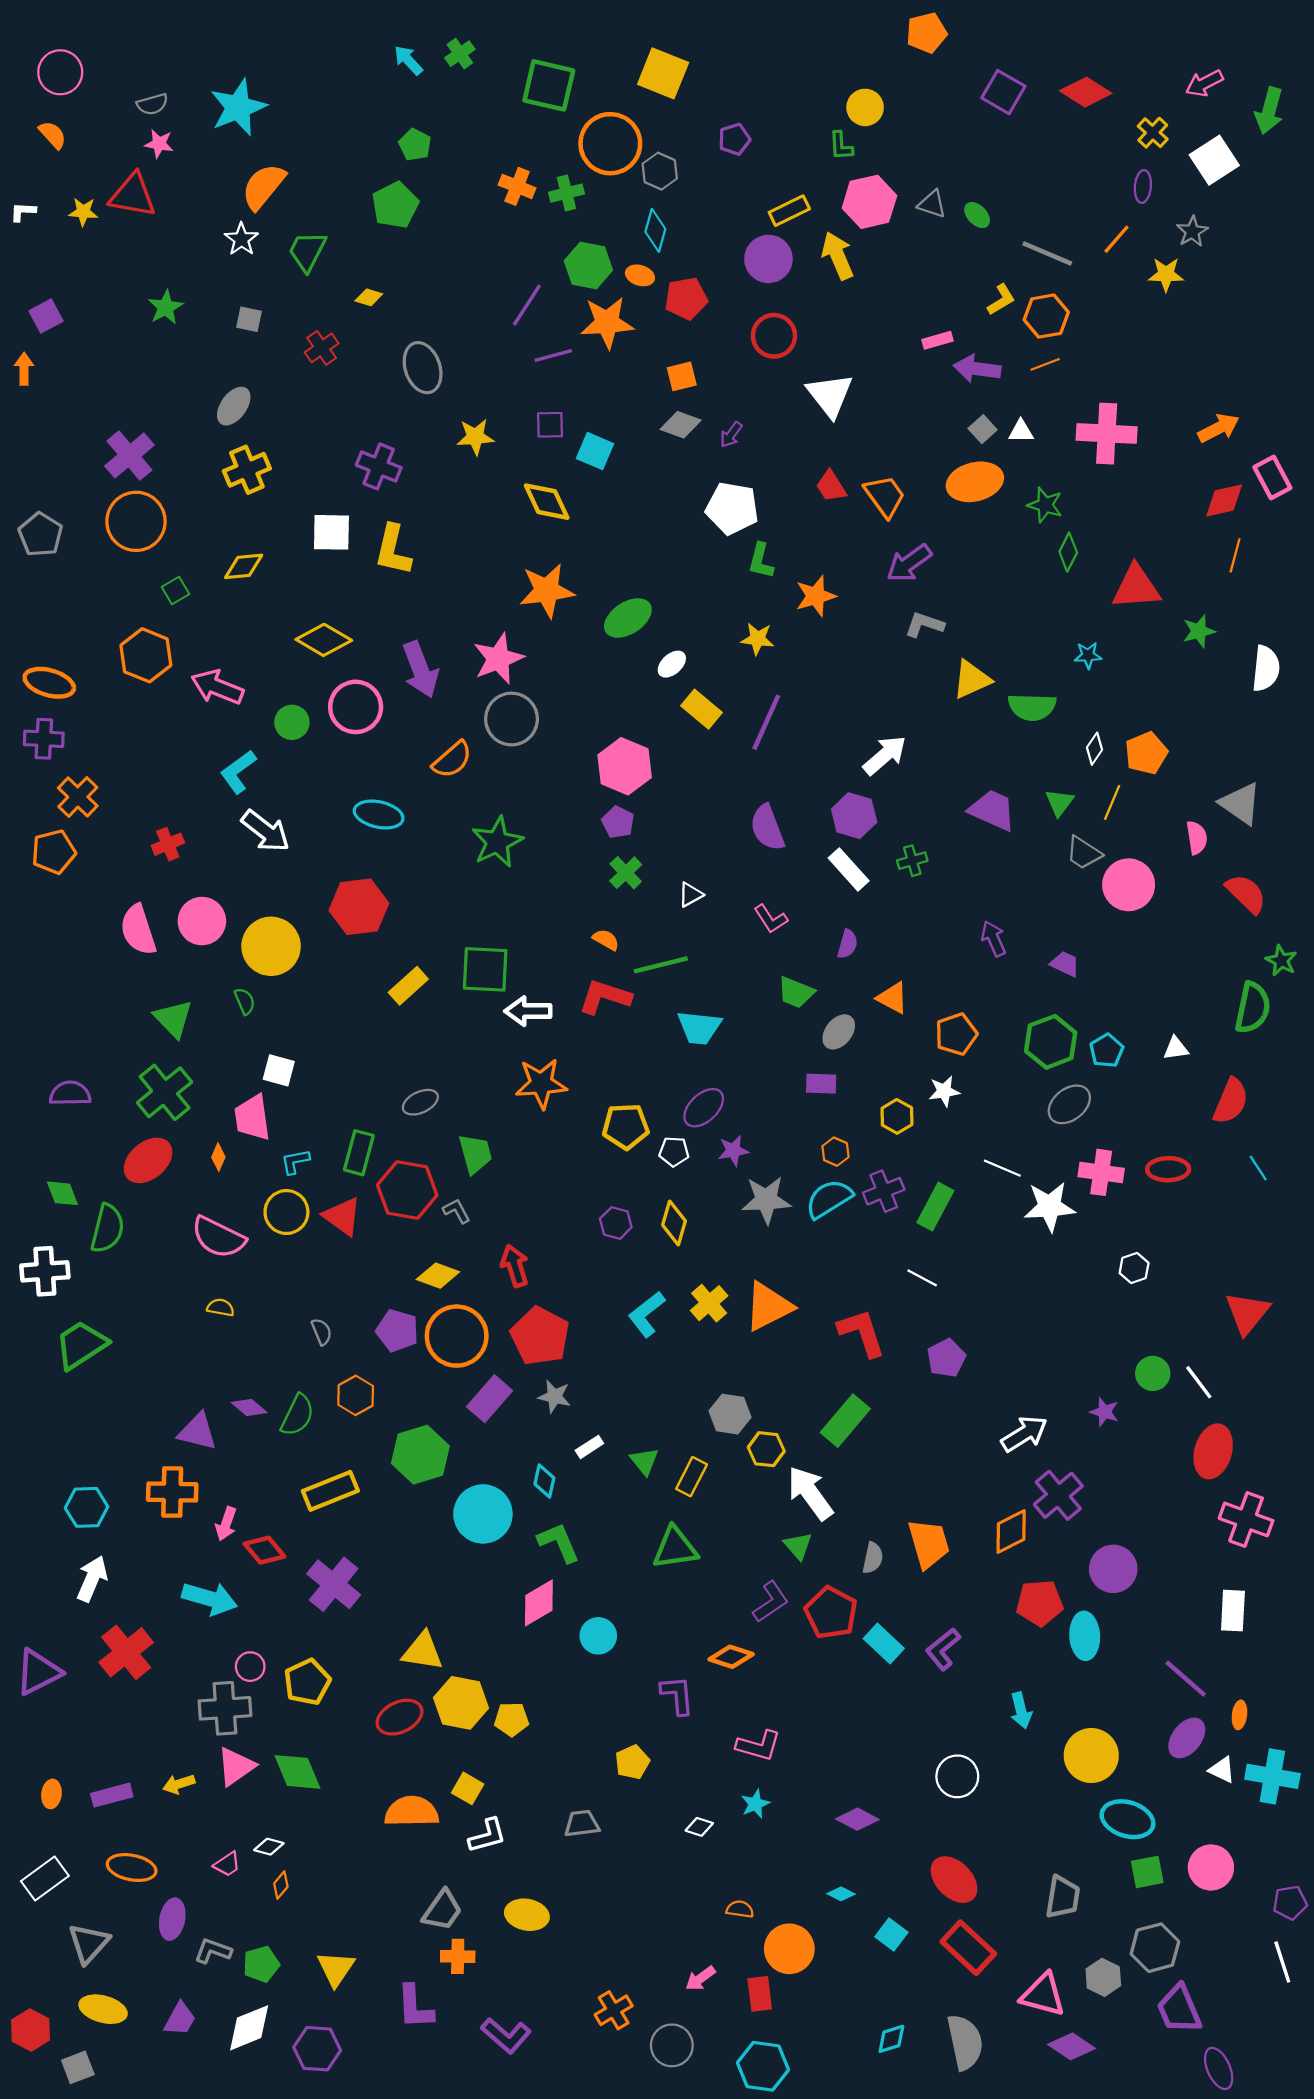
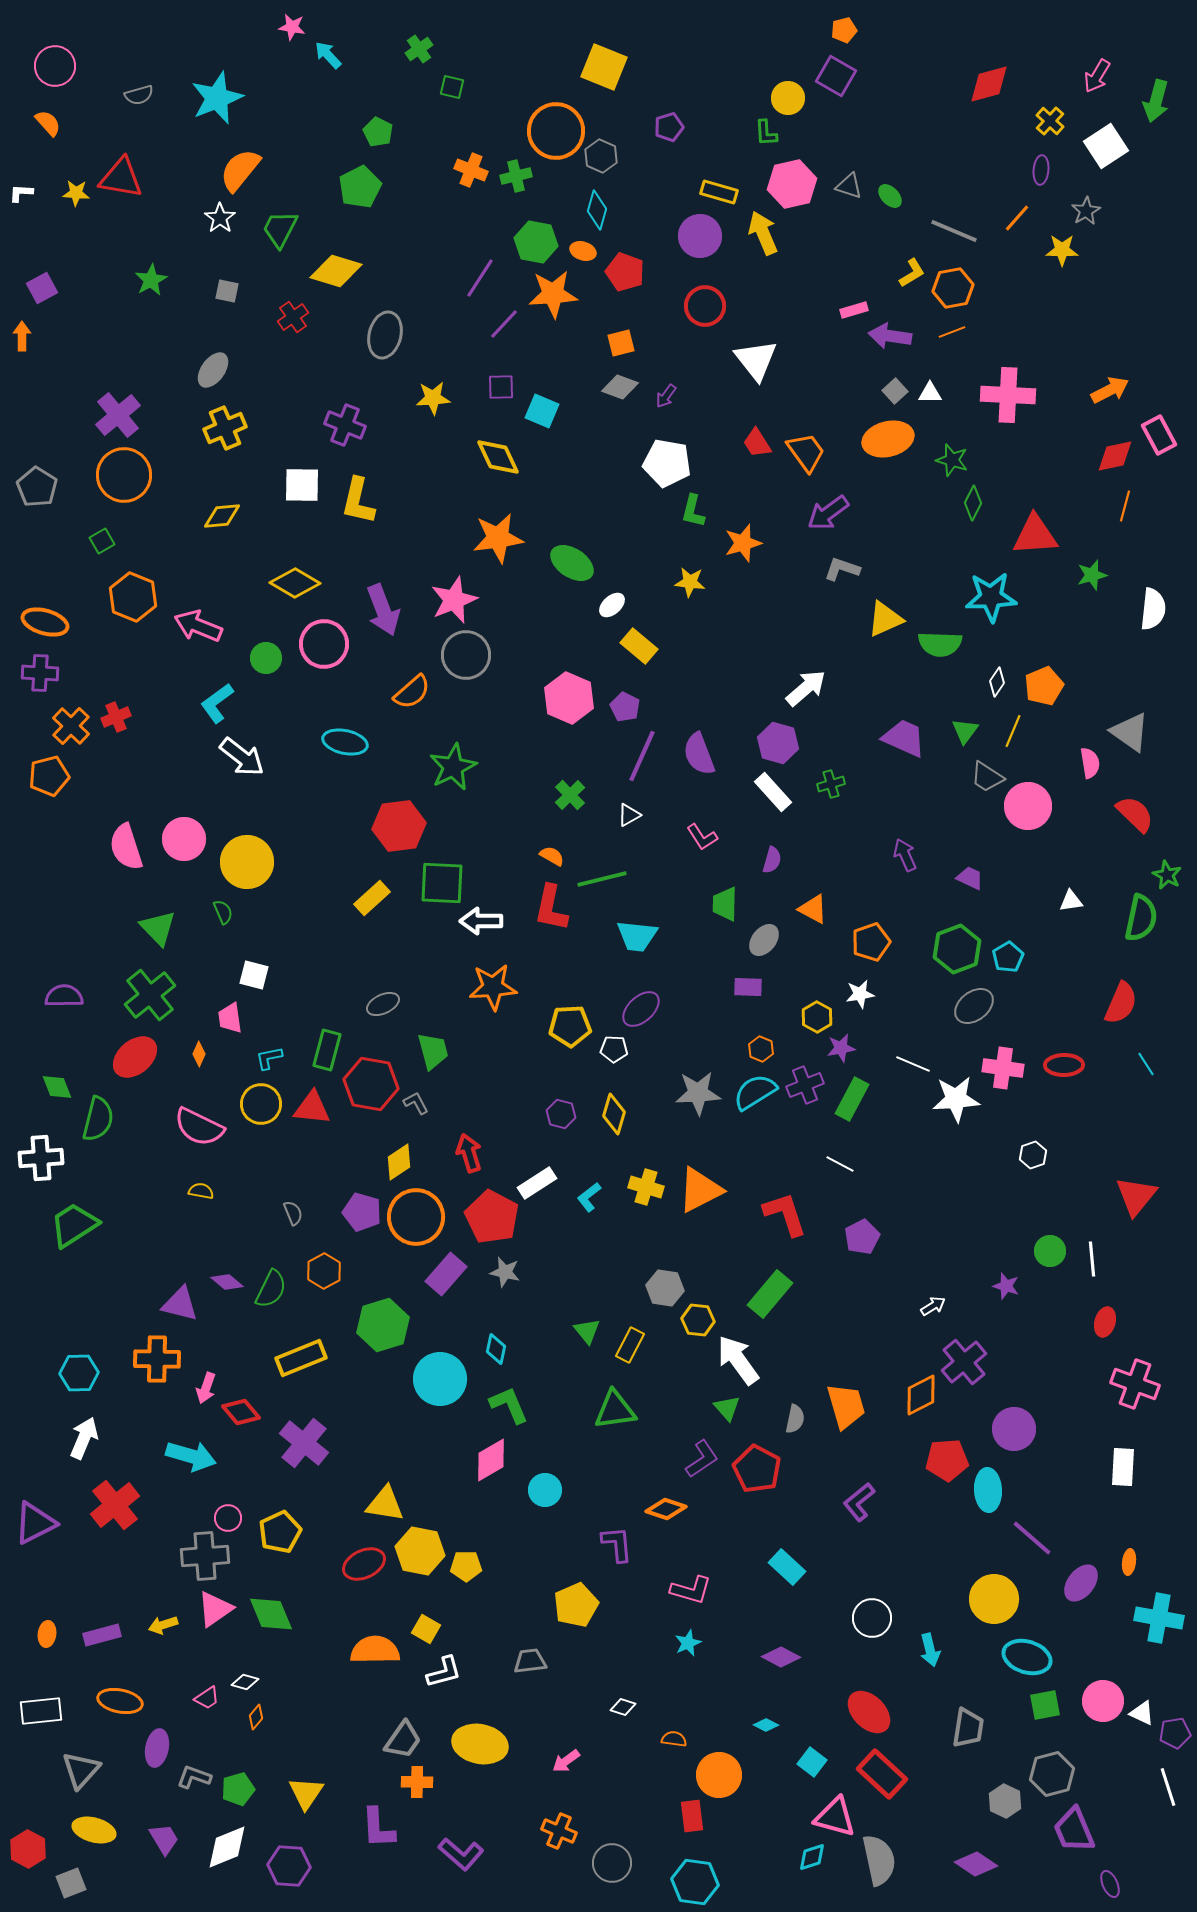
orange pentagon: (927, 33) -> (844, 30), size x0.7
cyan arrow: (408, 60) -> (328, 55), moved
pink arrow: (1204, 83) -> (1097, 76), turned -32
green square: (549, 85) -> (452, 87), moved, size x0.5
purple square: (1003, 92) -> (836, 76), moved
red diamond: (1086, 92) -> (989, 84), turned -48
pink star: (159, 144) -> (292, 27), moved
yellow rectangle: (789, 211) -> (719, 192), turned 42
yellow diamond: (369, 297) -> (336, 271), size x2.0
red pentagon: (686, 298) -> (625, 272), turned 30
purple line: (553, 356) -> (504, 324), turned -32
gray ellipse: (423, 368) -> (385, 335), turned 33
green square: (176, 591) -> (102, 541), moved
green ellipse: (628, 618) -> (572, 563), turned 66
cyan star: (1088, 655) -> (991, 597), size x2.0
purple line: (766, 722) -> (642, 756), moved
purple pentagon: (618, 822) -> (625, 707), moved
red cross: (168, 844) -> (116, 717), moved
red hexagon: (359, 907) -> (399, 826), moved
green trapezoid: (796, 992) -> (725, 904), turned 69
red L-shape: (605, 997) -> (551, 908), turned -96
white triangle: (1176, 1048) -> (1071, 901), moved
pink trapezoid: (252, 1118) -> (230, 1018), size x0.7
purple star: (733, 1151) -> (841, 1048), moved
red triangle: (342, 1216) -> (312, 1108), turned -30
yellow diamond: (438, 1276) -> (399, 1162), turned -54
yellow cross: (709, 1303) -> (646, 1187), turned -32
cyan L-shape: (647, 1314) -> (589, 1197), size x0.7
white line: (1199, 1382) -> (1092, 1259), turned 32
white arrow: (1024, 1434) -> (933, 1306), size x0.6
white rectangle: (589, 1447) -> (537, 1183), moved, size x1.5
red ellipse: (1213, 1451) -> (1105, 1322), size x0.6
cyan rectangle: (884, 1644) -> (787, 1567), moved
purple line: (1186, 1679) -> (1032, 1538), moved
cyan arrow: (1021, 1710) -> (930, 1650), moved
yellow pentagon: (632, 1762) -> (576, 1605), size x1.4
white triangle: (1222, 1770) -> (1142, 1713), moved
white diamond: (699, 1827) -> (623, 1707), moved
white rectangle: (45, 1878) -> (41, 1711), turned 30
yellow ellipse: (527, 1915) -> (480, 1744), size x1.4
pink arrow: (700, 1978) -> (566, 1761), moved
pink triangle: (1043, 1995) -> (835, 1817), moved
orange cross: (614, 2010) -> (559, 1831), turned -36
purple trapezoid: (180, 2019) -> (164, 1839), turned -60
purple ellipse: (1219, 2068) -> (1110, 1884), size x0.7

